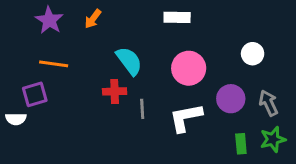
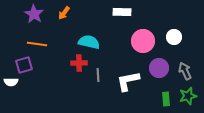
cyan semicircle: (129, 61) -> (89, 42), turned -40
pink circle: (189, 68) -> (143, 41), moved

